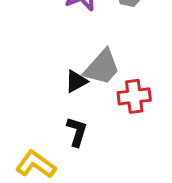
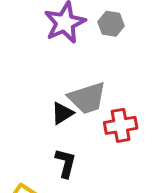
gray trapezoid: (102, 67) -> (87, 98), turned 33

